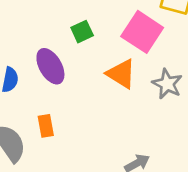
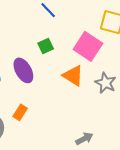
orange rectangle: (46, 126) -> (20, 112), turned 42

